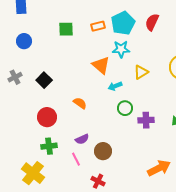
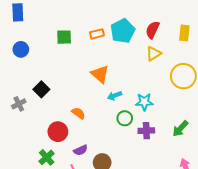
cyan star: (121, 49) -> (144, 102), moved
yellow triangle: (141, 72) -> (154, 53), moved
gray cross: (15, 77) -> (19, 104), moved
red circle: (47, 117) -> (58, 132), moved
green cross: (49, 146) -> (47, 157), turned -35

